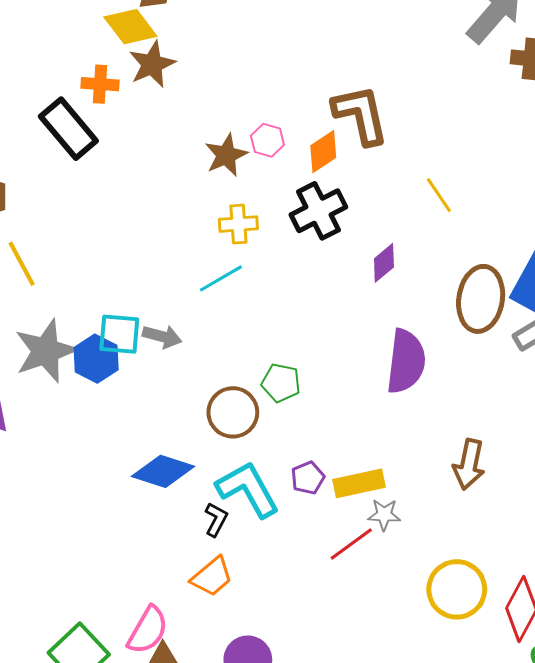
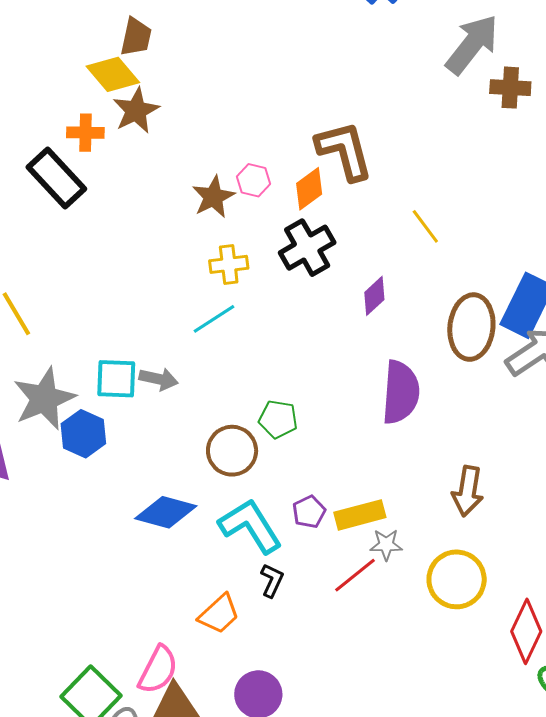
blue hexagon: (96, 359) -> (83, 434), moved
black L-shape: (216, 519) -> (272, 580), moved
yellow circle: (457, 589) -> (457, 579), moved

